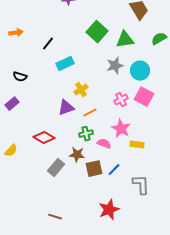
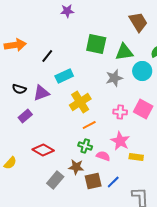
green square: (97, 32) -> (96, 44), turned -30
orange arrow: (16, 33) -> (15, 45), size x1.5
cyan circle: (140, 71) -> (142, 71), moved
yellow cross: (81, 90) -> (80, 102), size x1.5
pink cross: (121, 100) -> (120, 112), turned 32
purple rectangle: (12, 104) -> (25, 116), moved
purple triangle: (66, 108) -> (41, 93), moved
green cross: (86, 134) -> (85, 146), turned 32

